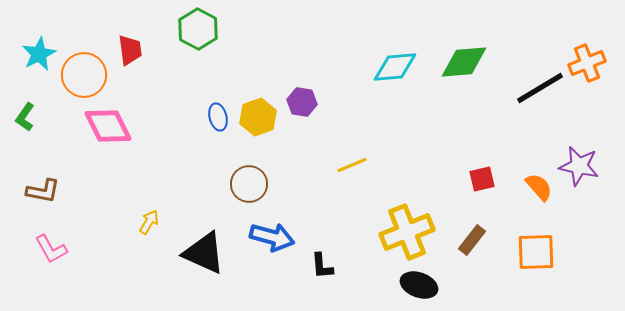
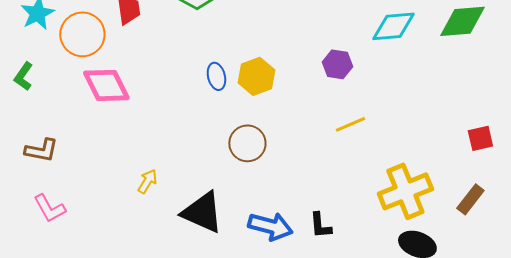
purple hexagon: (302, 102) -> (337, 64), moved
blue arrow: (272, 237) -> (270, 226), moved

